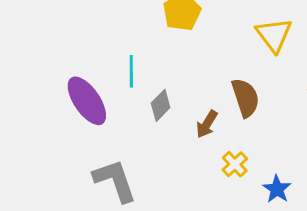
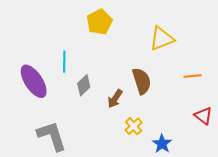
yellow triangle: (274, 35) -> (162, 39), turned 44

